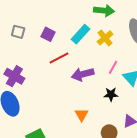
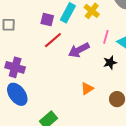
purple square: (48, 34) -> (47, 20), moved
orange triangle: (82, 115) -> (87, 89), turned 40

